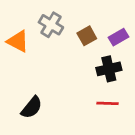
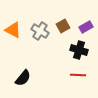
gray cross: (51, 25) -> (40, 31), moved
black cross: (109, 69) -> (79, 50), turned 30

